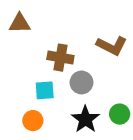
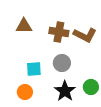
brown triangle: (20, 23) -> (24, 26), moved
brown cross: (60, 58) -> (59, 32), moved

